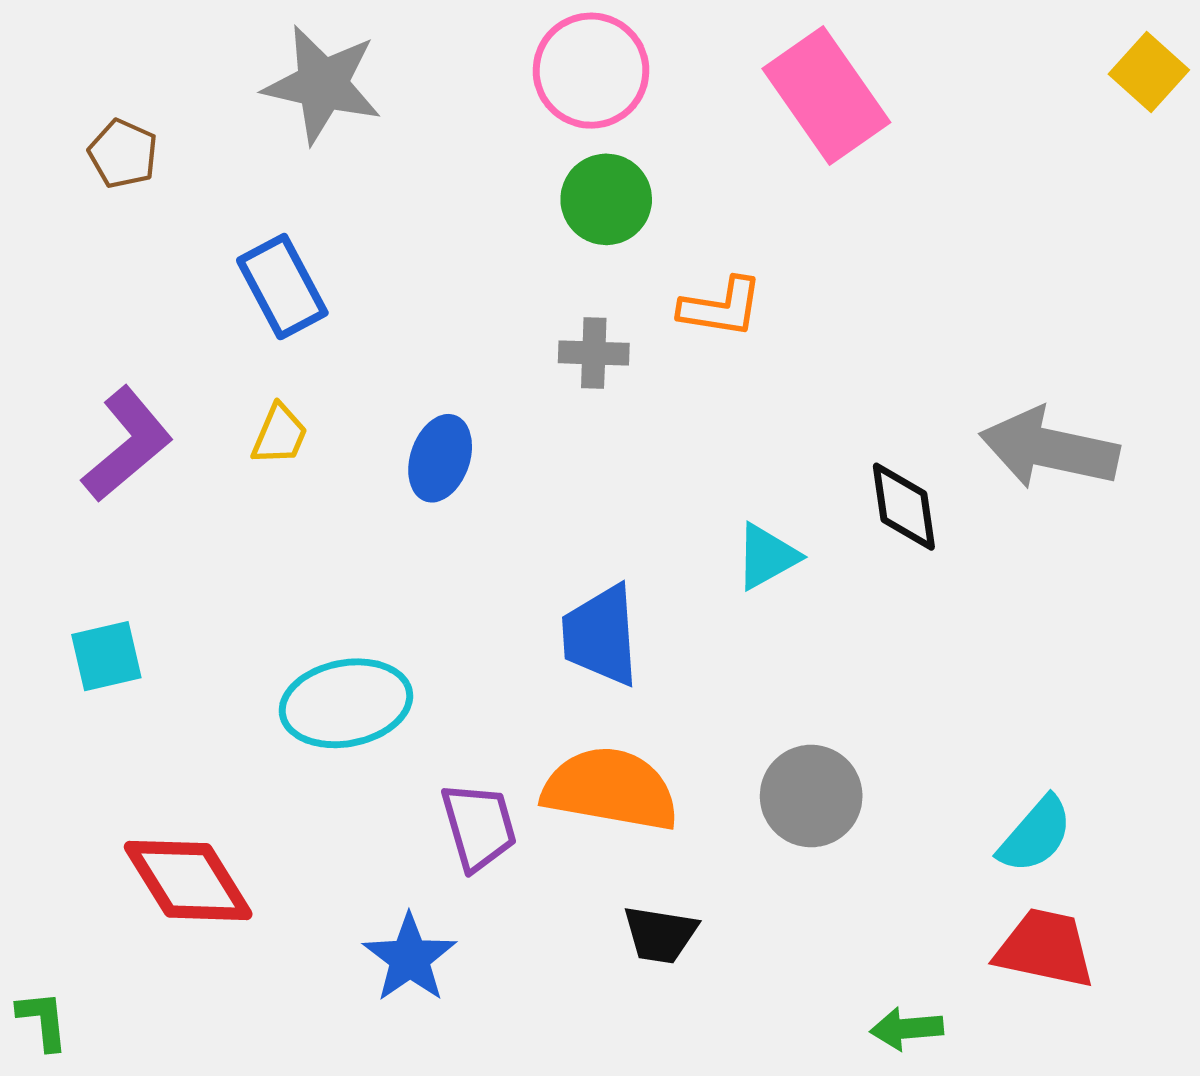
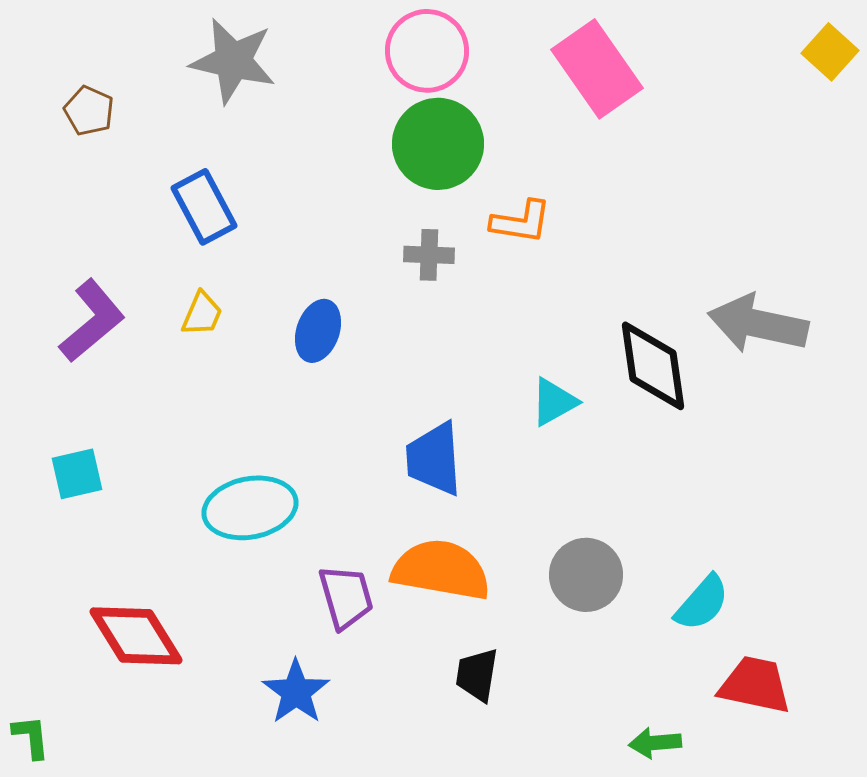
green circle: (606, 199) -> (438, 144), size x1.4
black diamond: (904, 507) -> (653, 366), size x1.4
cyan semicircle: (1035, 835) -> (702, 603), moved
black trapezoid: (660, 934) -> (477, 675), turned 90

